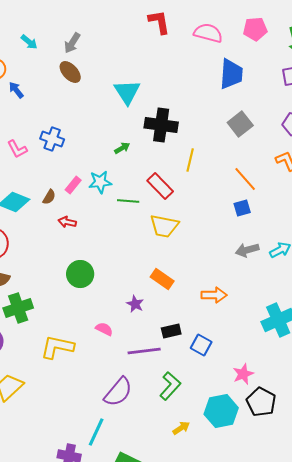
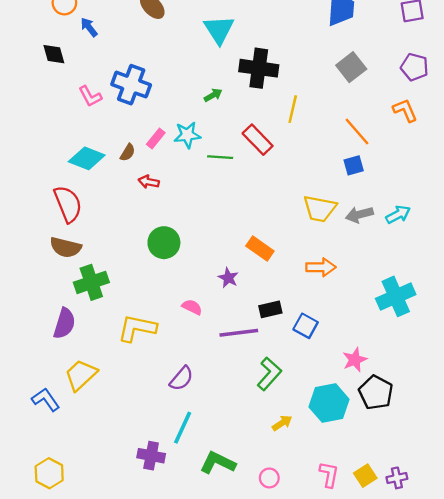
blue cross: (52, 139) -> (131, 85), size x1.4
yellow trapezoid: (164, 226) -> (320, 209), moved
purple semicircle: (118, 392) -> (181, 378), moved, size x0.7

